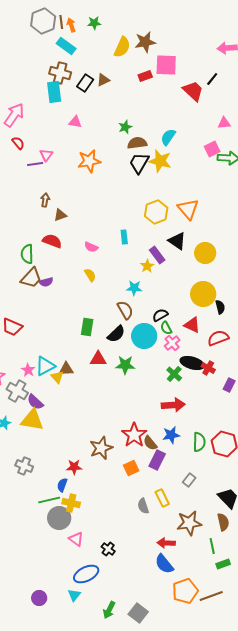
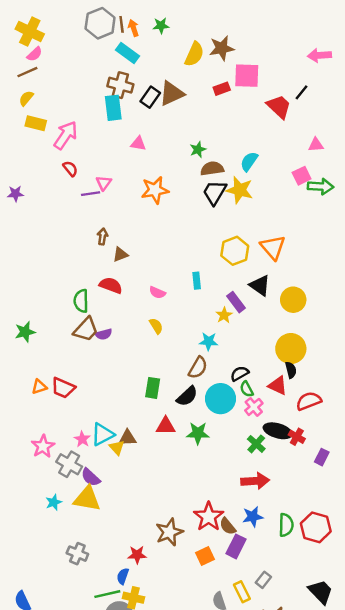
brown triangle: (103, 80) -> (172, 93), size x1.6
black semicircle: (220, 307) -> (291, 370), moved
brown semicircle: (125, 310) -> (198, 368), turned 60
gray rectangle: (189, 480) -> (263, 580), moved

